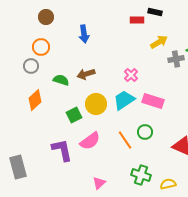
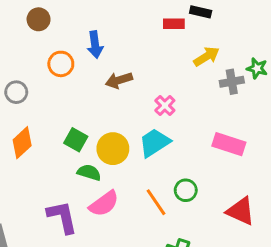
orange circle: (41, 47) -> (61, 64), moved
brown arrow: (86, 74) -> (119, 80), moved
green semicircle: (61, 80) -> (89, 172), moved
pink rectangle: (153, 101) -> (229, 144), moved
green square: (74, 115) -> (76, 140), moved, turned -35

